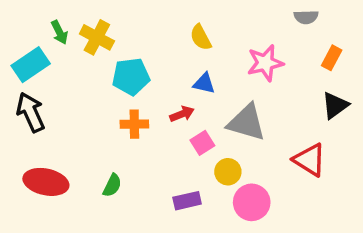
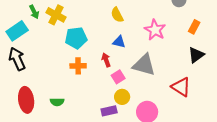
pink star: (265, 63) -> (155, 30), turned -30
red arrow: (182, 114) -> (106, 60), turned -88
yellow circle: (228, 172) -> (122, 97), moved
red ellipse: (46, 182) -> (26, 100), turned 70
green semicircle: (112, 185) -> (57, 102), moved, turned 64

